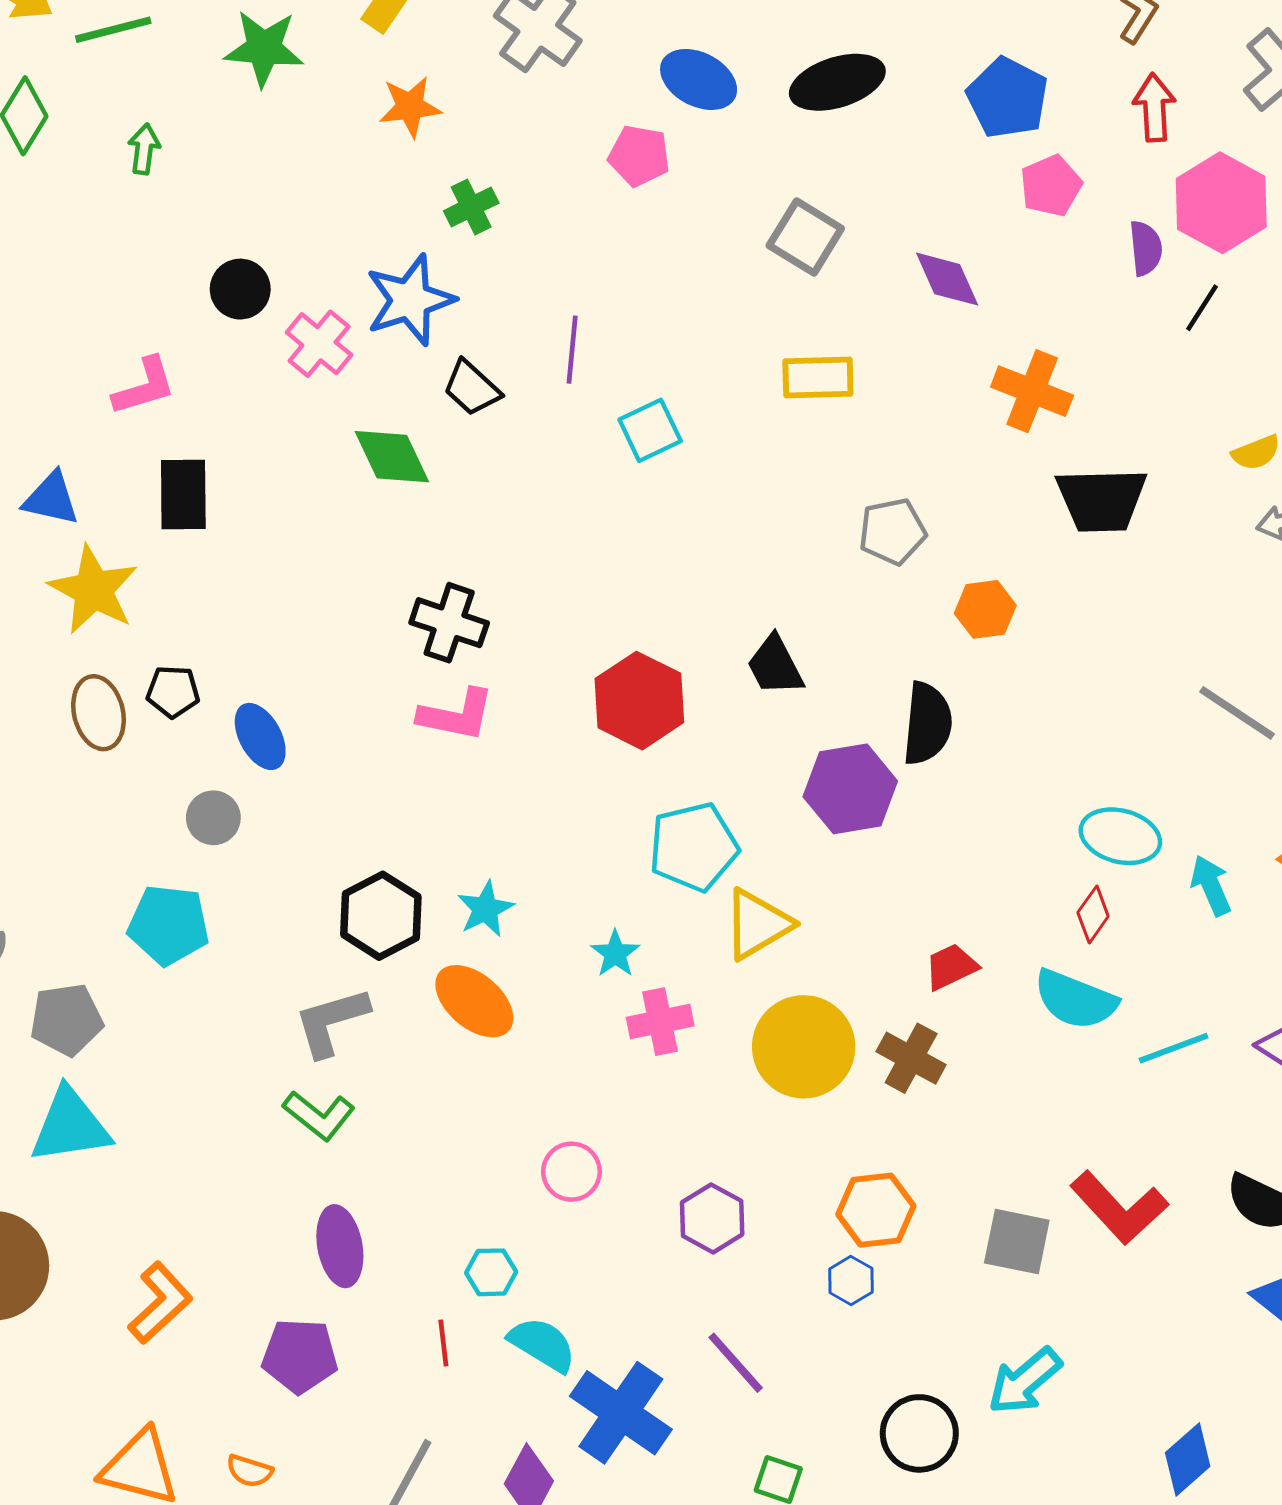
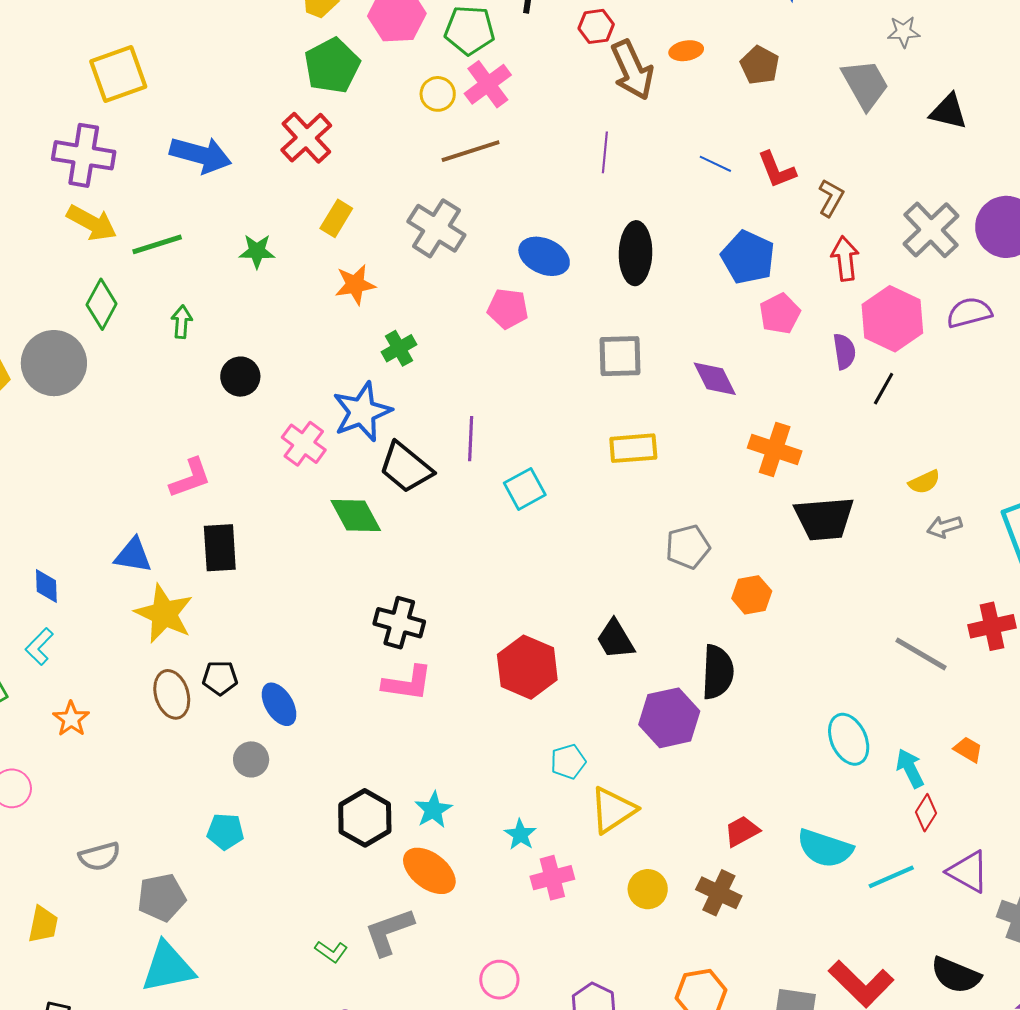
green star: (264, 48) -> (257, 251), size x0.7
black ellipse: (837, 82) -> (635, 253), turned -68
gray square: (805, 237) -> (620, 356), turned -30
black circle: (240, 289) -> (240, 377), moved
black trapezoid: (472, 388) -> (406, 467), size x1.4
cyan ellipse: (1120, 836) -> (849, 739), turned 54
cyan pentagon: (694, 847) -> (568, 762), size x0.6
red diamond: (1093, 914) -> (926, 813), moved
cyan pentagon: (168, 925) -> (225, 832), size x0.7
gray L-shape: (331, 1022) -> (389, 932), moved
yellow circle: (804, 1047) -> (648, 889), size x0.6
green L-shape: (319, 1115) -> (331, 952), size x0.7

